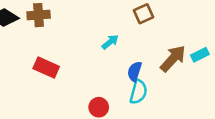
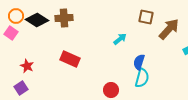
brown square: (144, 14) -> (146, 17), turned 35
brown arrow: (173, 59) -> (169, 29), moved

